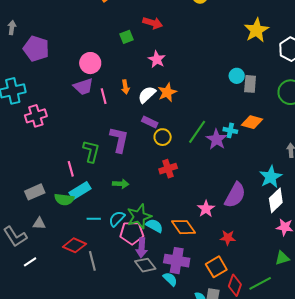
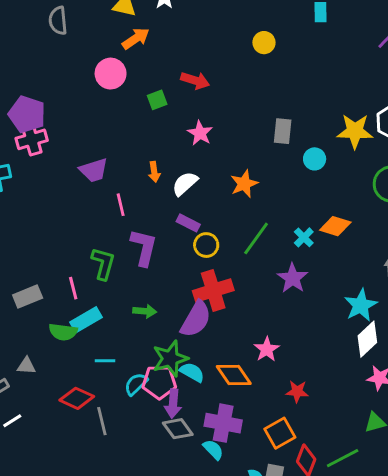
yellow star: (256, 30) -> (355, 131), moved, turned 30
pink circle: (90, 63) -> (111, 74), moved
gray rectangle: (250, 84) -> (283, 131), moved
orange star: (167, 92) -> (244, 184), moved
pink line: (104, 96) -> (121, 205), moved
pink cross: (36, 116) -> (32, 139), moved
cyan cross: (230, 130) -> (304, 237), turned 32
purple star: (217, 139) -> (293, 278), moved
red cross: (168, 169) -> (213, 291), size x1.5
gray rectangle: (35, 192) -> (28, 297), moved
purple semicircle: (235, 195) -> (196, 319), moved
cyan semicircle: (117, 219) -> (136, 384), moved

